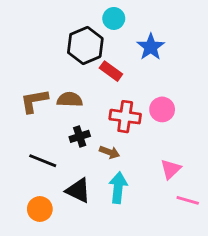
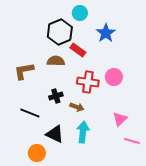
brown semicircle: (70, 100) -> (56, 61), moved
orange circle: (40, 209) -> (37, 153), moved

